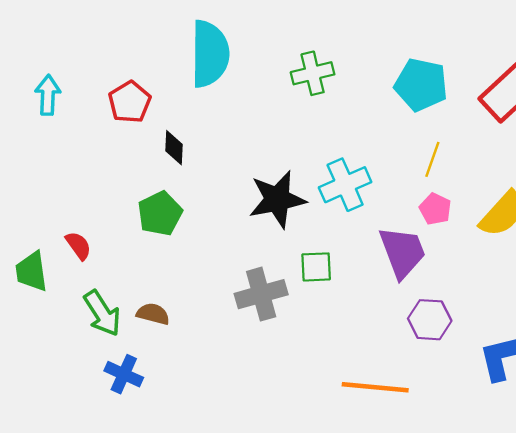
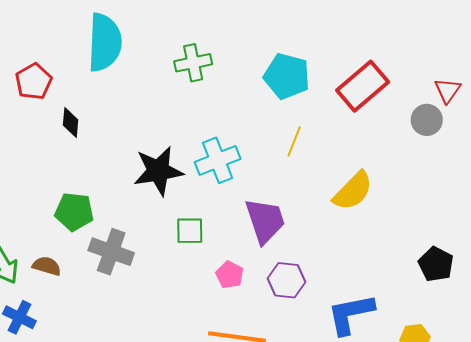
pink pentagon: (435, 209) -> (230, 275), moved
green pentagon: (160, 213) -> (74, 212), moved, turned 30
gray cross: (261, 294) -> (111, 252), moved, turned 33

